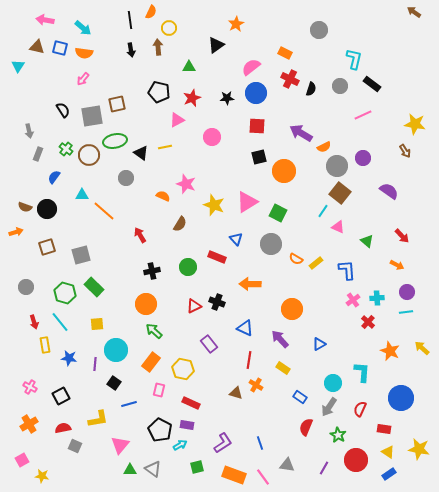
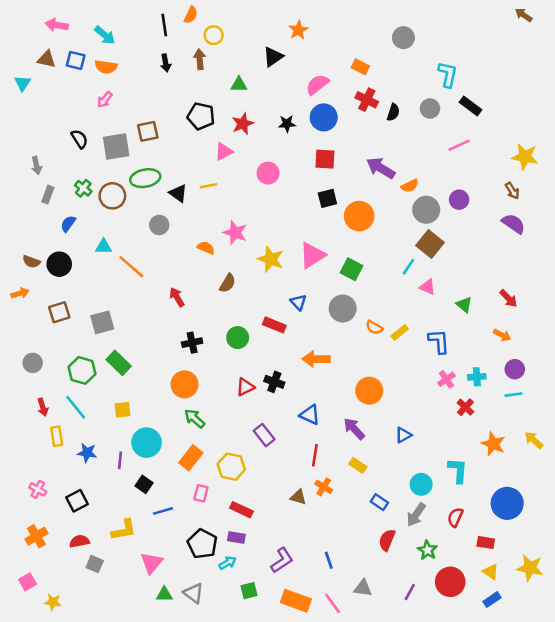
purple semicircle: (389, 191) -> (513, 224), moved

